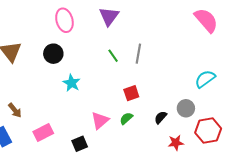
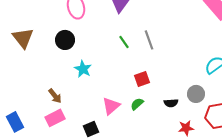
gray line: (138, 54) -> (149, 40), turned -30
brown arrow: (15, 110) -> (55, 96), moved
black semicircle: (161, 117) -> (171, 103), turned -136

